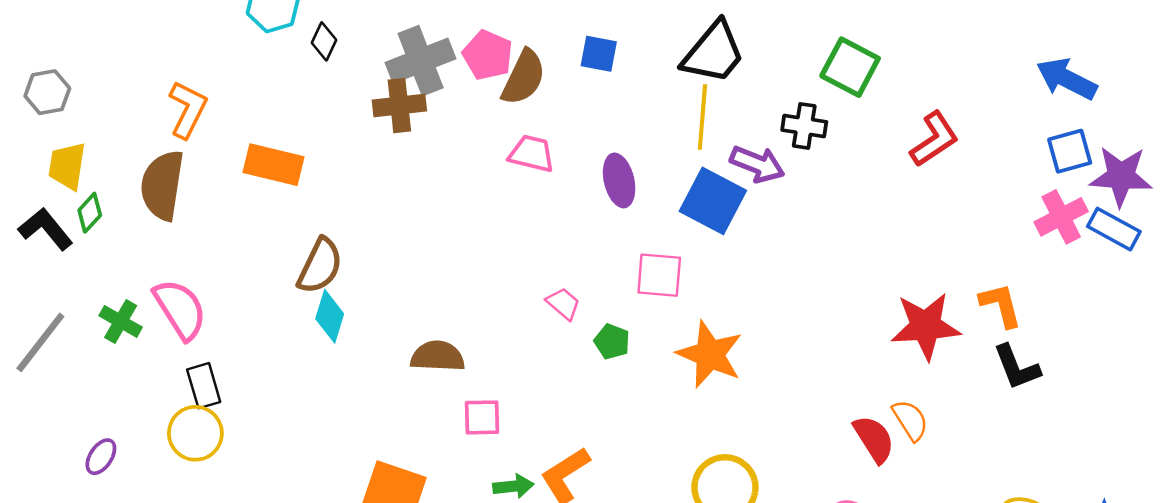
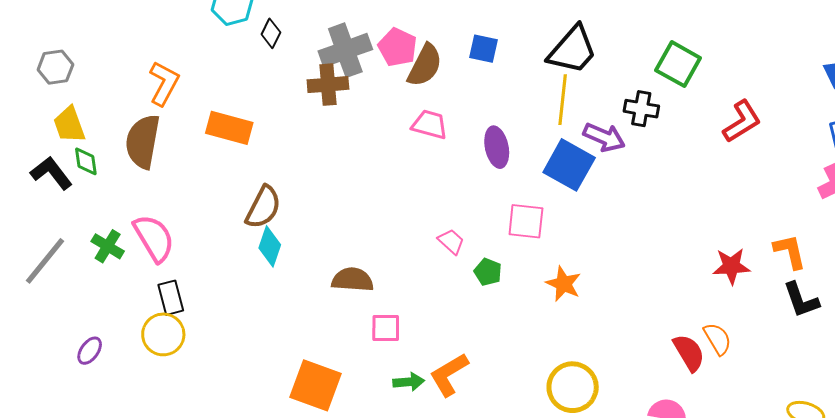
yellow trapezoid: (67, 166) -> (69, 125), turned -30
green diamond: (90, 213) -> (86, 161), turned -52
red star: (926, 326) -> (731, 266), size x0.7
orange star: (710, 354) -> (564, 284), size x0.7

